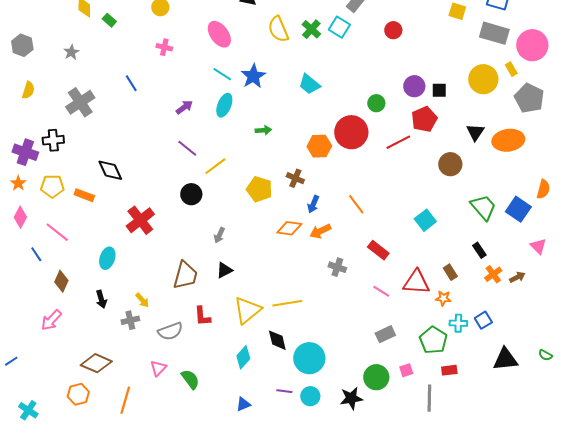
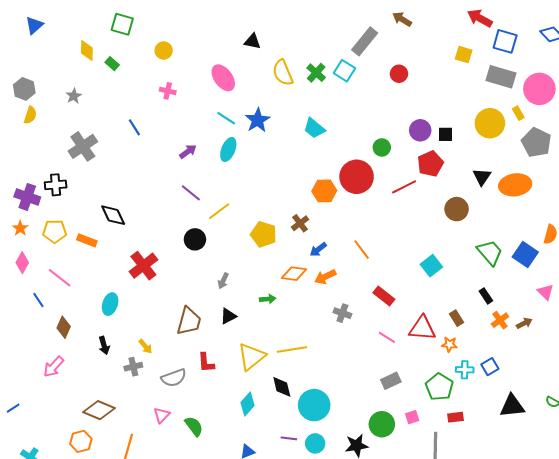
yellow semicircle: (28, 90) -> (30, 115), moved
green arrow: (263, 130) -> (268, 299), moved
brown cross: (295, 178) -> (300, 223), turned 30
blue arrow: (313, 204) -> (318, 249), turned 30

